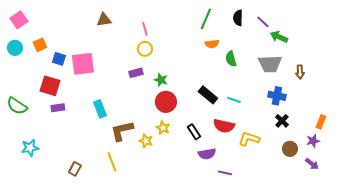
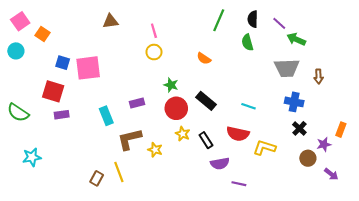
orange semicircle: (212, 44) -> (204, 58), moved, turned 40
orange square: (40, 45) -> (42, 34), moved, turned -32
green semicircle: (231, 59) -> (247, 42), moved
purple rectangle: (136, 73) -> (137, 103), moved
black rectangle: (208, 95) -> (206, 101), moved
yellow star: (163, 128) -> (183, 134), moved
purple star: (313, 141) -> (324, 144), moved
brown rectangle: (75, 169) -> (97, 178), moved

